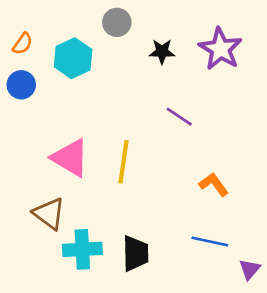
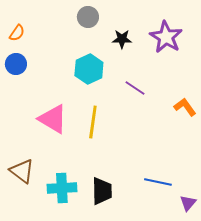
cyan hexagon: (73, 58) -> (89, 69), moved
orange L-shape: (214, 184) -> (185, 107), moved
brown triangle: (49, 214) -> (22, 171), moved

